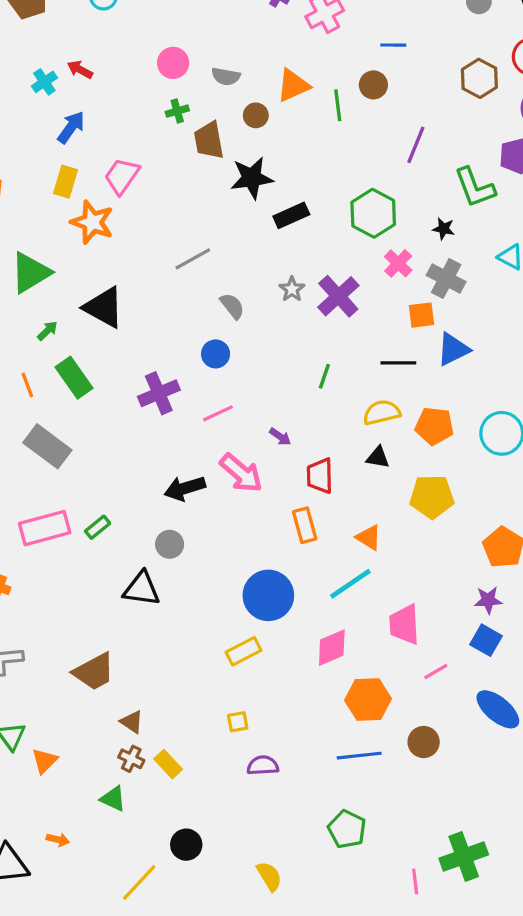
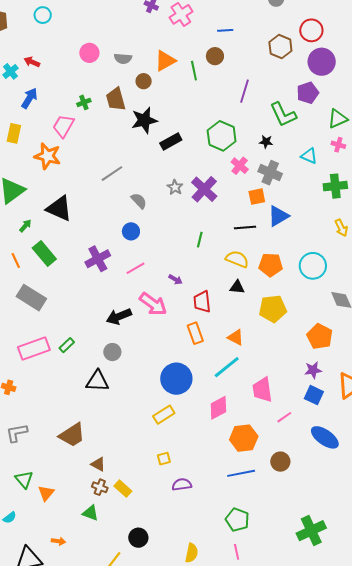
green cross: (177, 111) -> (84, 102), moved
yellow rectangle: (66, 182) -> (14, 133), moved
yellow semicircle: (382, 412) -> (237, 259), turned 40
yellow semicircle: (269, 876) -> (192, 553), turned 48
pink line: (415, 882) -> (237, 552), moved

